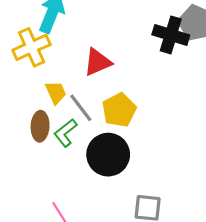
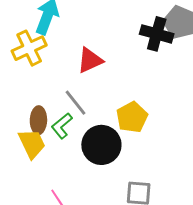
yellow trapezoid: (56, 92) -> (32, 144), moved, size x1.4
yellow pentagon: (119, 110) -> (132, 117), moved

